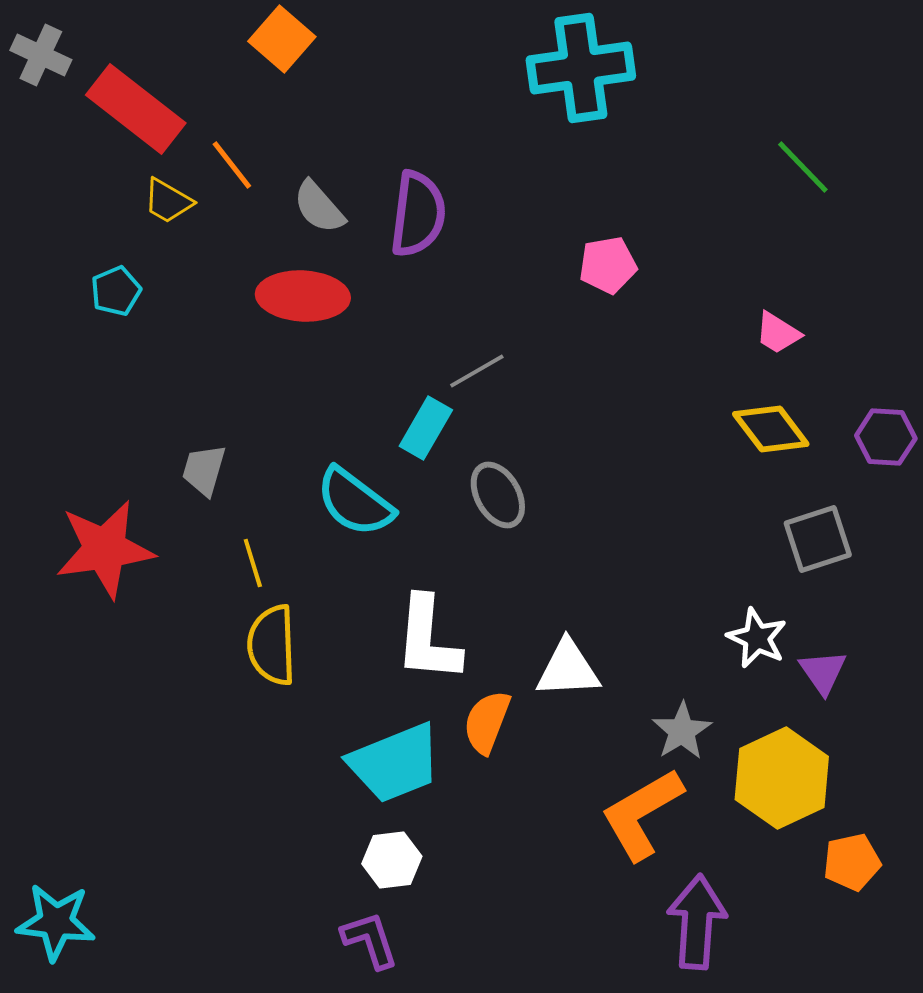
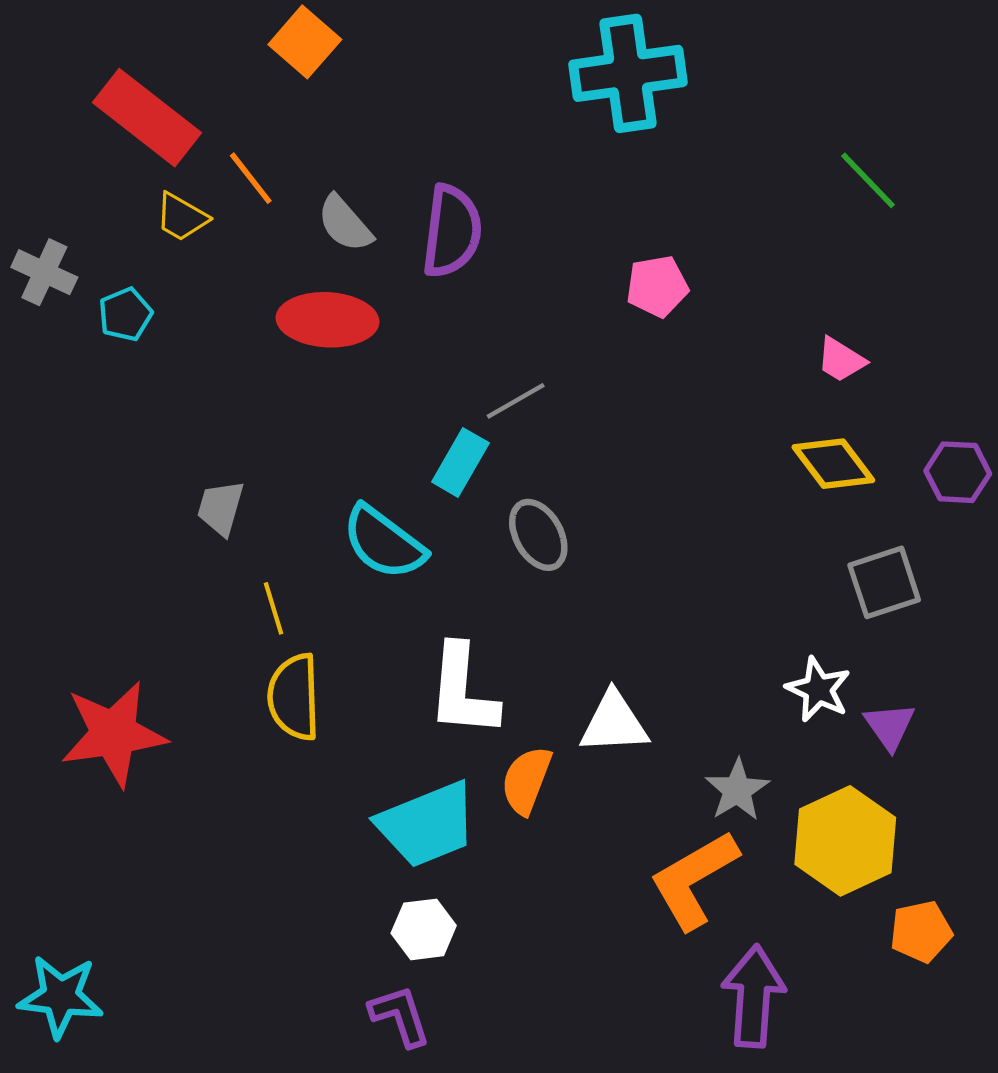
gray cross: (41, 55) -> (44, 272), moved
red star: (105, 549) -> (113, 734), moved

